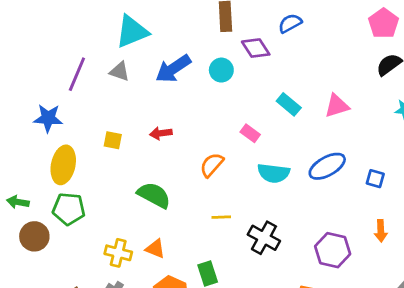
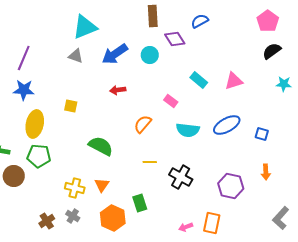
purple line: (77, 74) -> (24, 58), moved
red arrow: (161, 133) -> (118, 90), moved
orange triangle: (155, 249) -> (102, 185), turned 42

